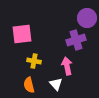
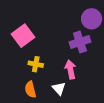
pink square: (22, 34) -> (23, 36), turned -30

